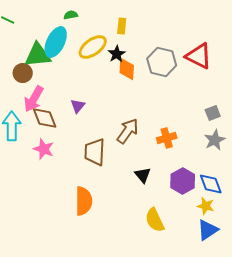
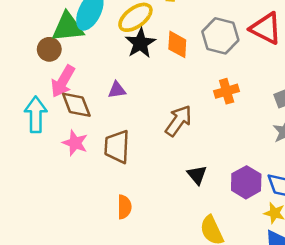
black star: (117, 54) -> (140, 43), moved, size x1.4
purple triangle: (78, 106) -> (117, 90), turned 42
orange cross: (167, 138) -> (227, 91), moved
brown trapezoid: (95, 152) -> (117, 147), moved
orange semicircle: (84, 201) -> (124, 207), size x0.7

